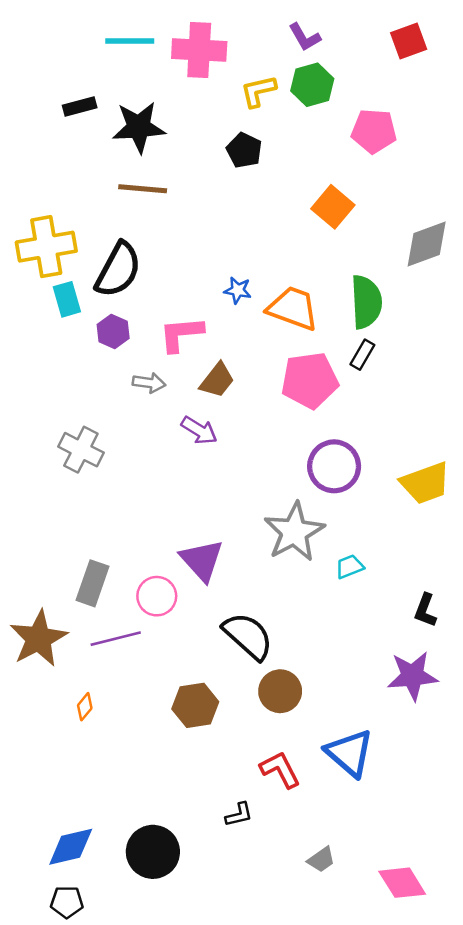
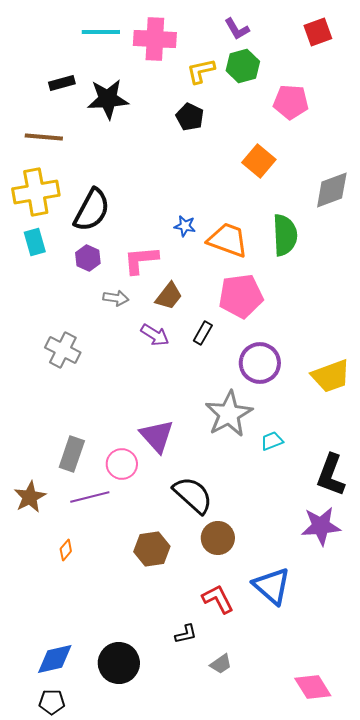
brown line: (143, 189) -> (44, 137), moved
cyan rectangle: (67, 299) -> (35, 242), moved
black rectangle: (362, 355) -> (203, 333), moved
black L-shape: (425, 610) -> (331, 475), size x1.6
brown star: (39, 639) -> (30, 497), size x0.7
gray trapezoid: (321, 860) -> (221, 664), moved

